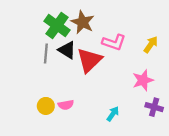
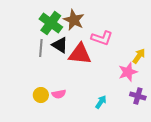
yellow arrow: (151, 45) -> (139, 56), moved
red triangle: (89, 60) -> (80, 54), turned 50

